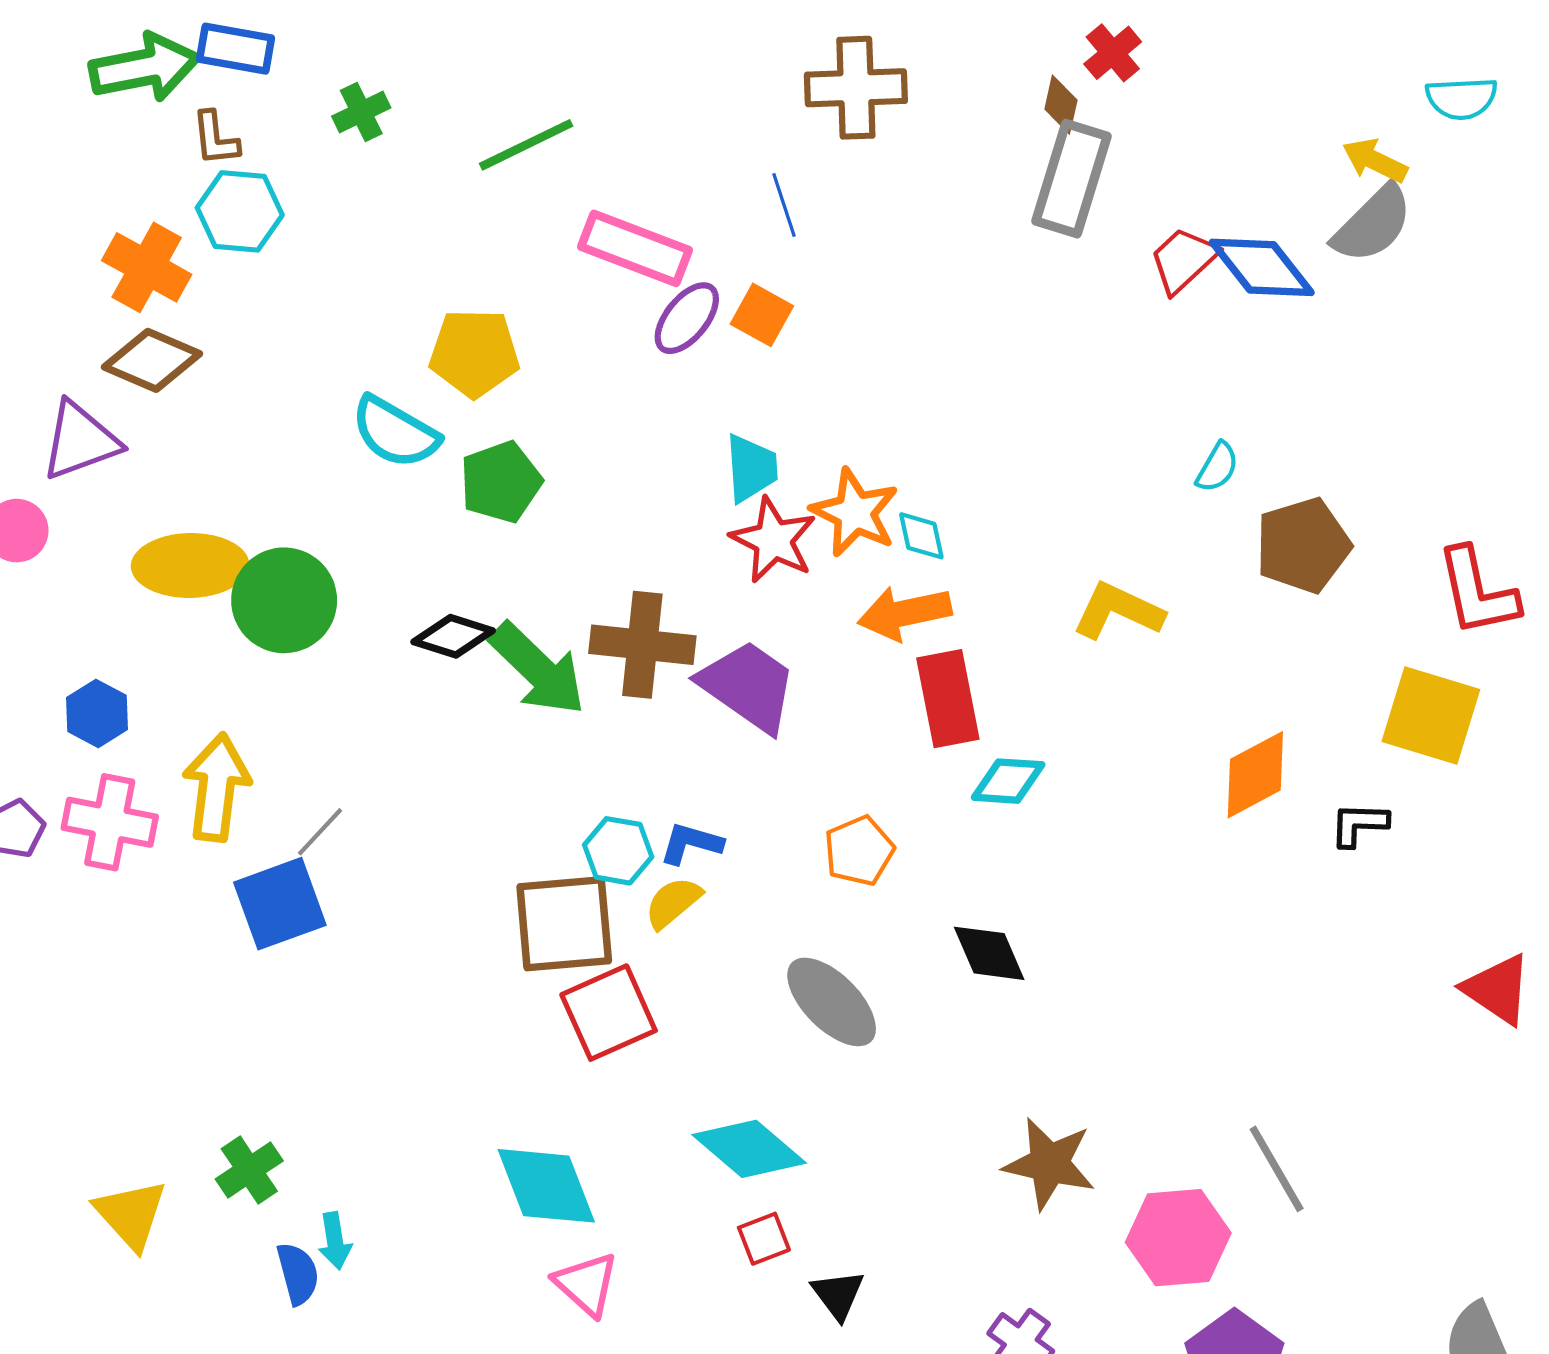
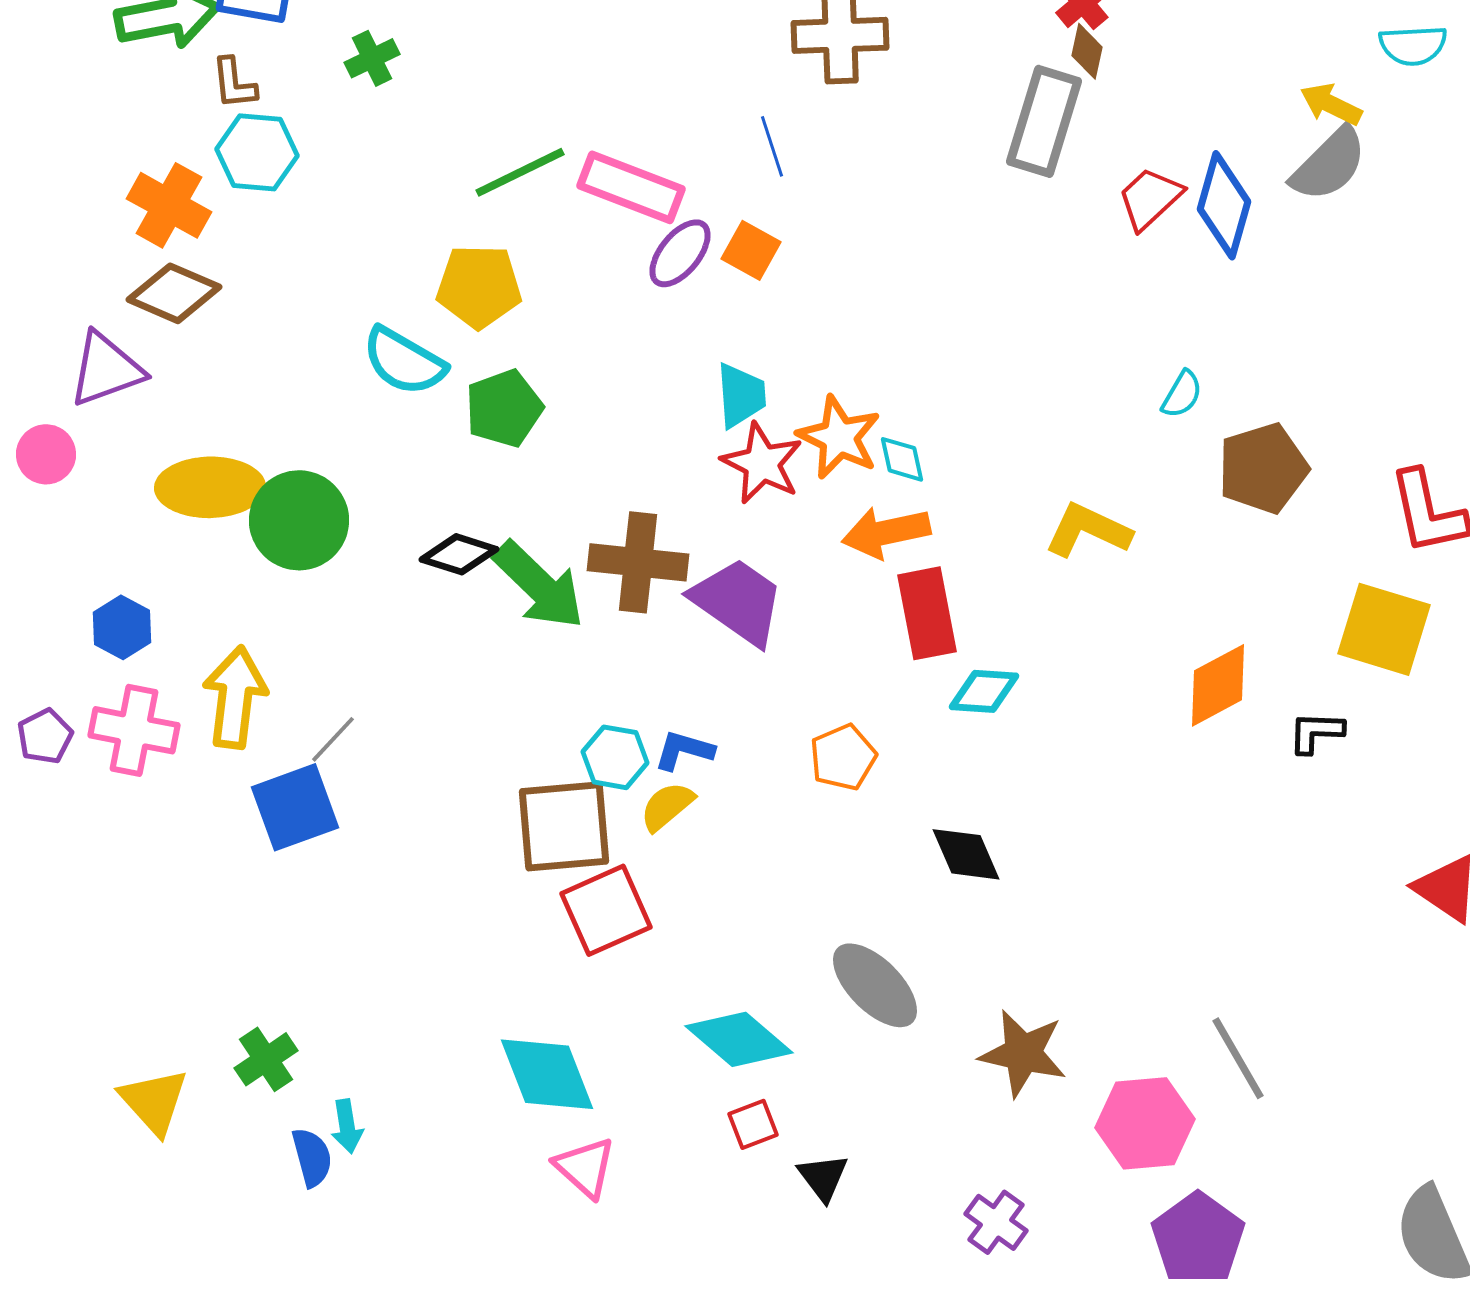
brown diamond: (1061, 105) -> (1087, 51), moved
green line: (526, 145) -> (520, 172), moved
blue diamond: (1262, 267) -> (1224, 205), turned 54
gray ellipse: (832, 1002) -> (875, 985), moved

